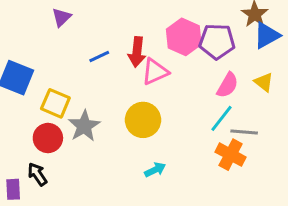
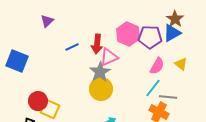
blue triangle: (267, 35) -> (172, 33), moved
yellow square: (55, 103) -> (50, 109), moved
gray star: (84, 126) -> (100, 72), moved

